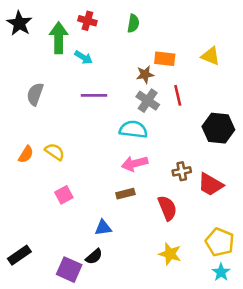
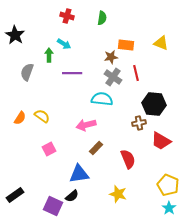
black star: (19, 23) -> (15, 35), moved
green arrow: (59, 38) -> (49, 55), moved, size x0.6
black hexagon: (218, 128) -> (154, 104), moved
pink arrow: (135, 163) -> (86, 125), moved
brown cross: (182, 171) -> (139, 123), moved
brown rectangle: (125, 194) -> (96, 148), turned -32
blue triangle: (103, 228) -> (79, 174), size x1.5
yellow star: (170, 254) -> (118, 194), moved

